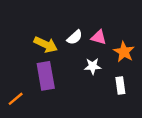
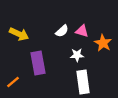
yellow arrow: (46, 45) -> (19, 34), moved
white rectangle: (120, 86) -> (83, 82), moved, size x1.6

